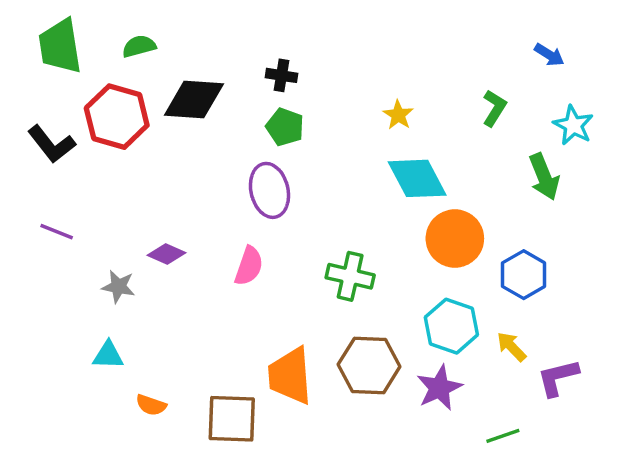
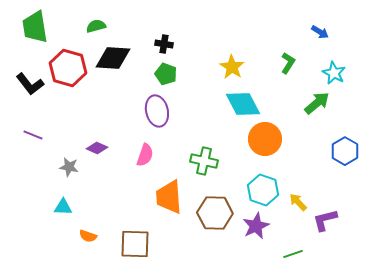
green semicircle: (139, 46) -> (96, 26), moved
yellow star: (398, 115) -> (232, 67), size x1.4
green arrow: (544, 177) -> (317, 103), turned -108
blue hexagon: (524, 275) -> (345, 151), moved
orange trapezoid: (290, 376) -> (169, 197), moved

